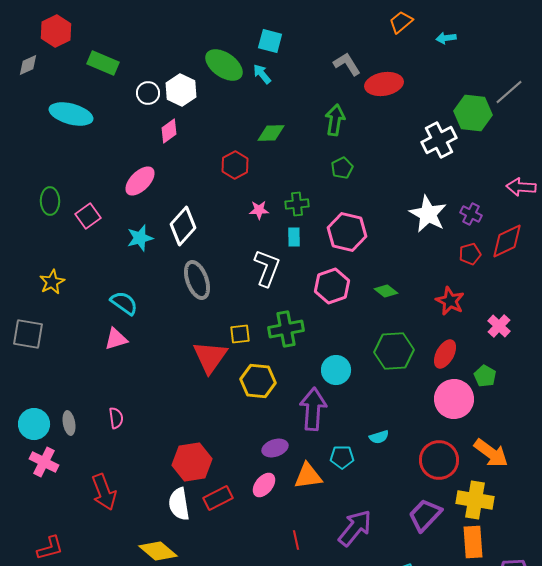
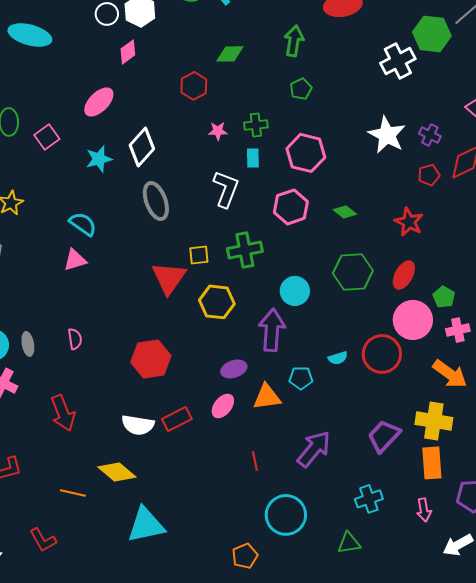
pink cross: (499, 326) -> (458, 330), moved, turned 35
red circle: (439, 460) -> (382, 354), moved
red hexagon: (192, 462) -> (151, 359), moved
white semicircle: (179, 504) -> (138, 425), turned -72

